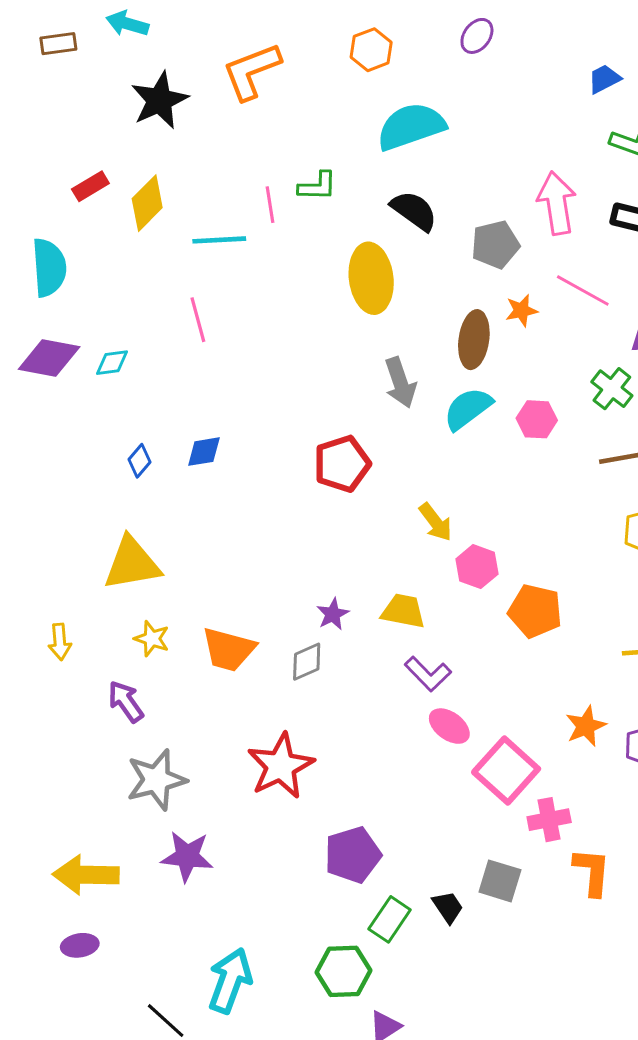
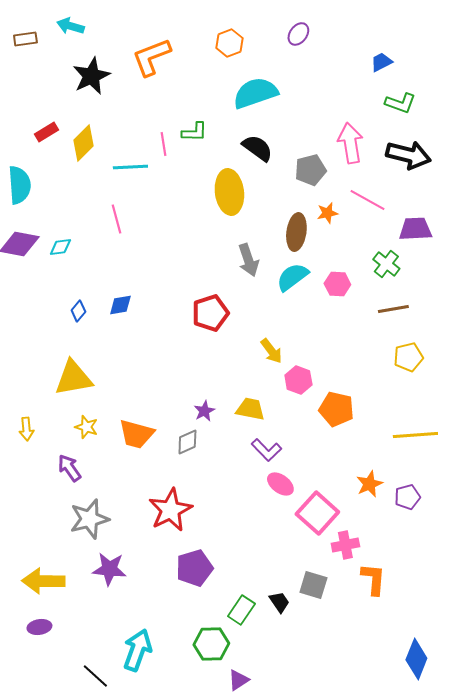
purple pentagon: (353, 855) -> (194, 568), moved

